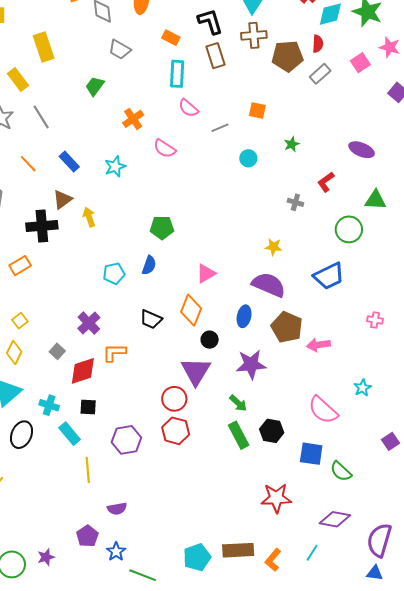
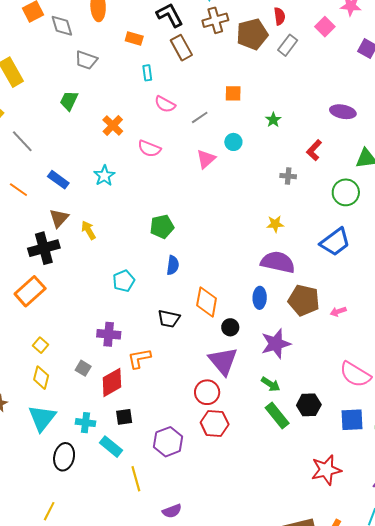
cyan rectangle: (177, 74) -> (147, 73), size x0.6
blue semicircle: (149, 265) -> (173, 265), moved
orange rectangle: (20, 266) -> (30, 291), size x1.4
pink triangle: (206, 273) -> (206, 159), moved
purple cross: (89, 323) -> (109, 334), turned -30
pink arrow: (318, 345) -> (338, 312), size x0.7

